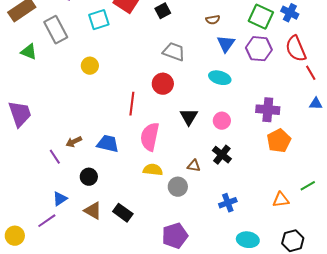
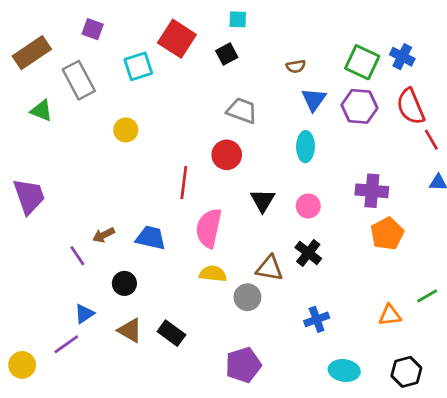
cyan ellipse: (220, 78) -> (306, 147), turned 75
brown triangle: (194, 166) -> (270, 268), size x1.5

